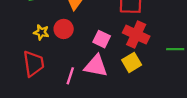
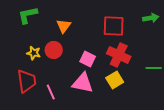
pink line: (70, 76) -> (51, 92), moved, turned -42

